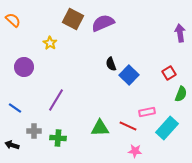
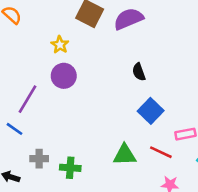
purple circle: (24, 67) -> (64, 76), moved
blue square: (129, 75) -> (151, 111), moved
purple line: (56, 100) -> (27, 99), moved

